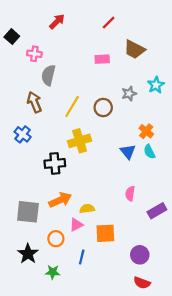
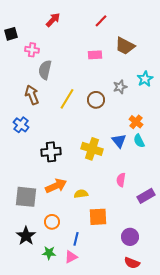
black square: (12, 37) -> (11, 34), turned 32
yellow cross: (80, 141) -> (92, 149), moved, turned 35
pink triangle: (76, 225) -> (71, 257), moved

